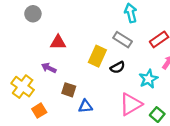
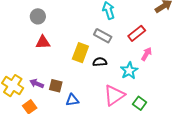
gray circle: (33, 14) -> (38, 16), moved
black semicircle: (118, 67) -> (100, 62), turned -152
purple arrow: (49, 68) -> (37, 84), moved

